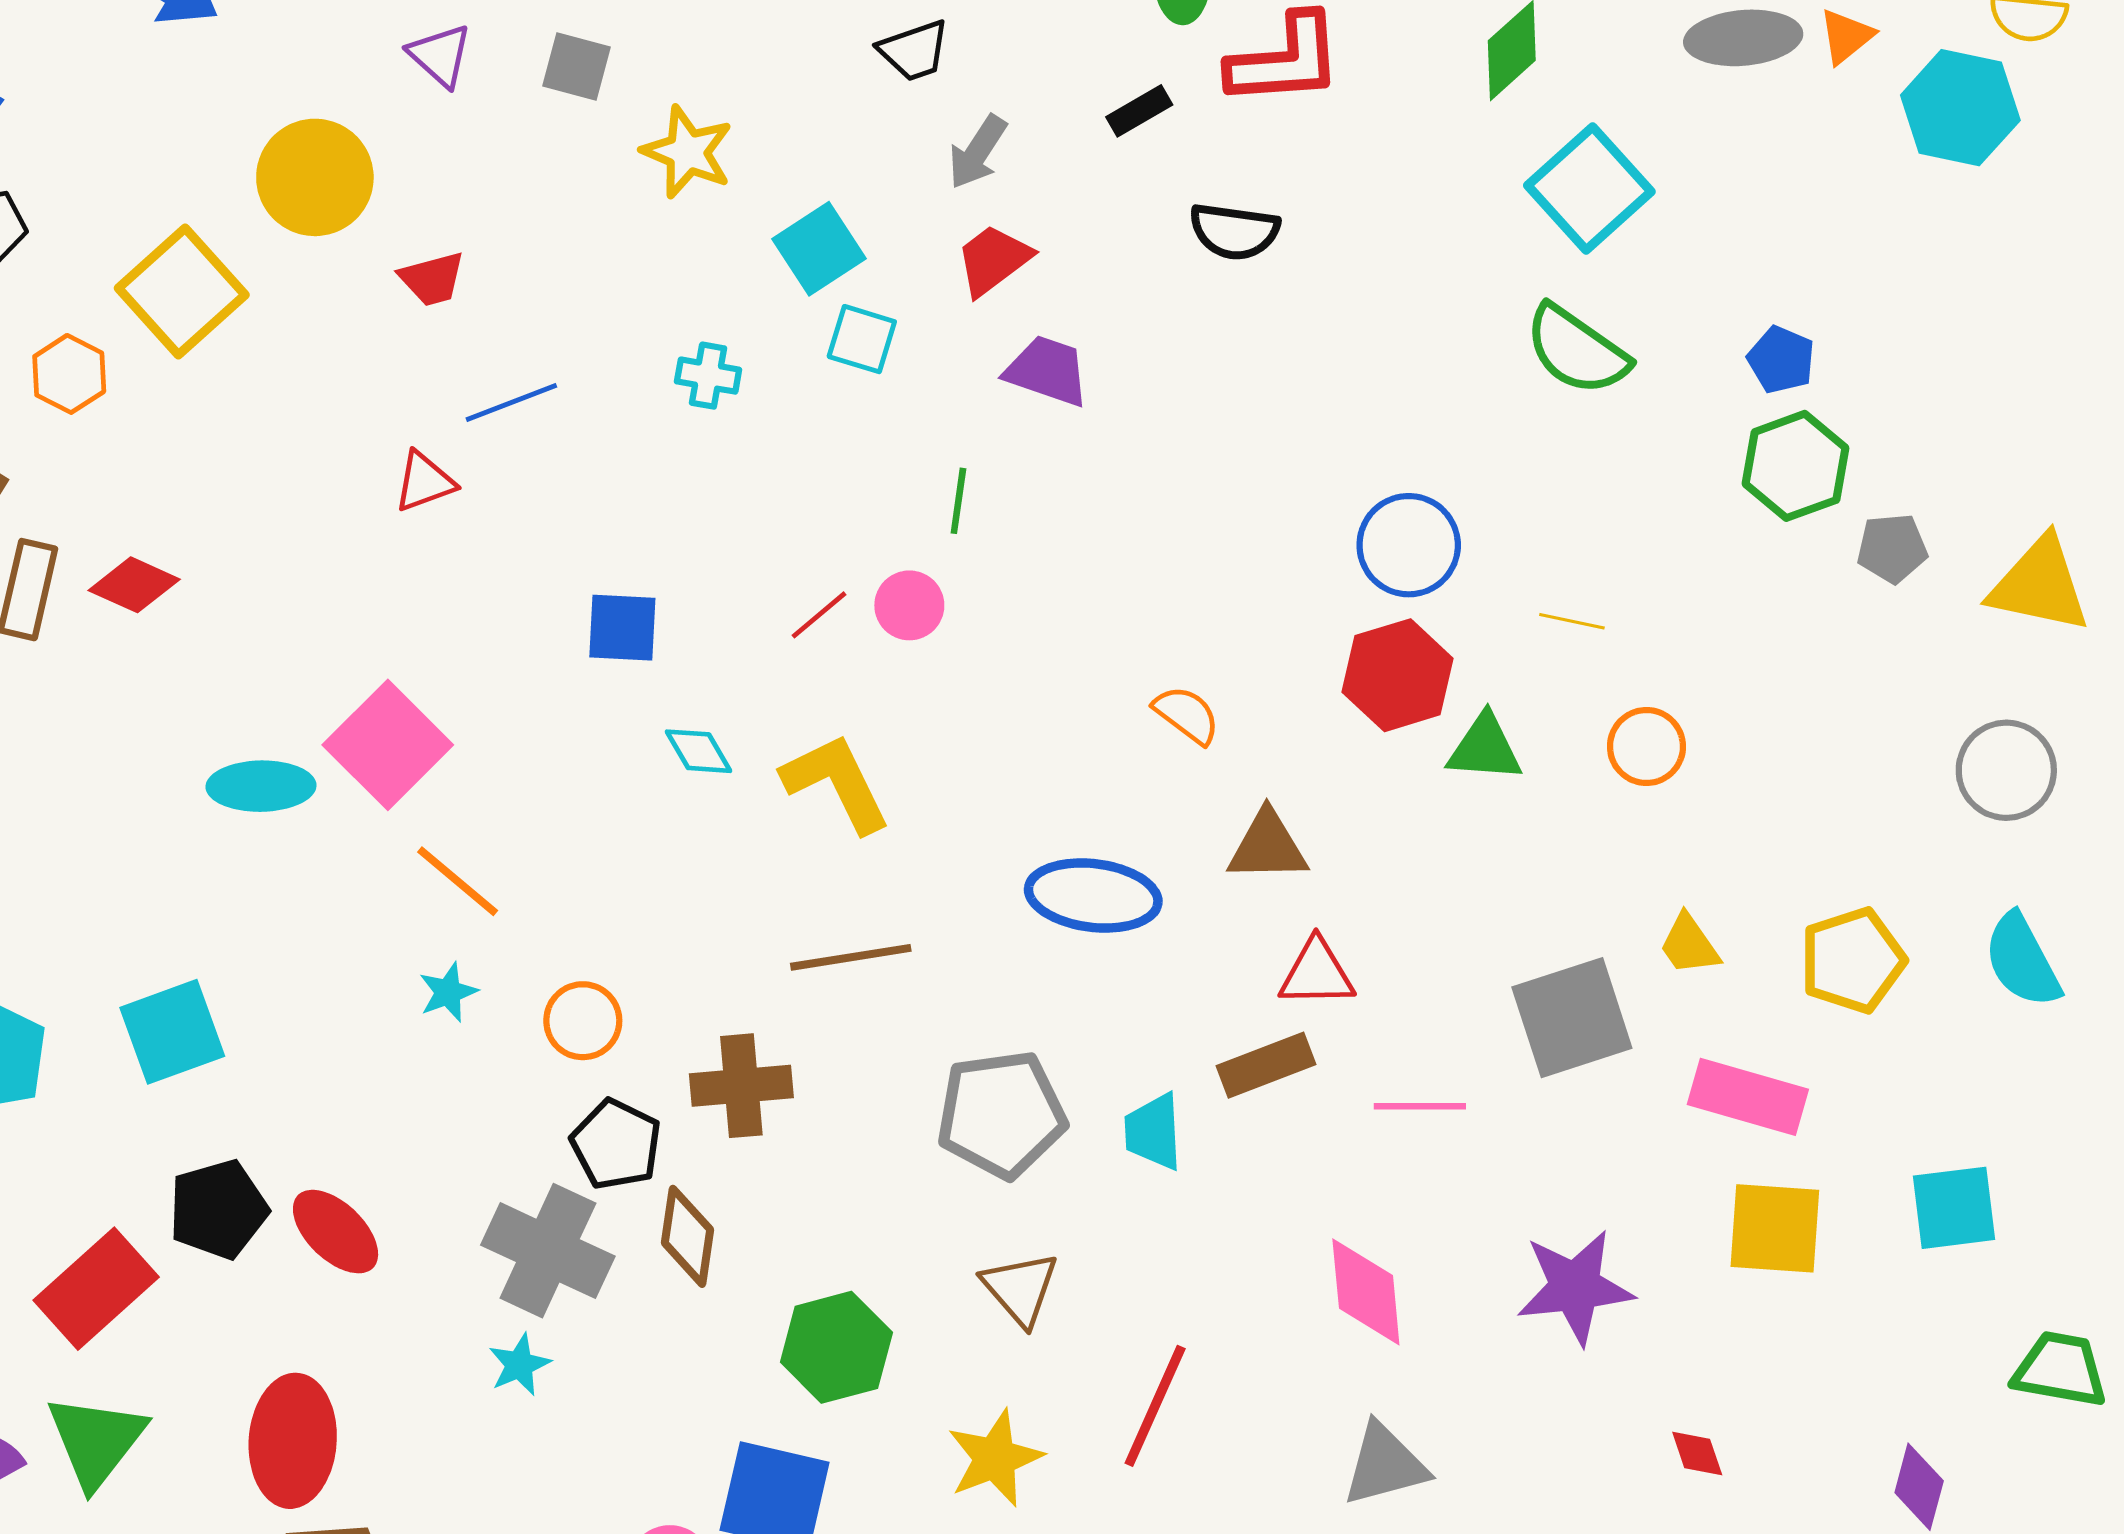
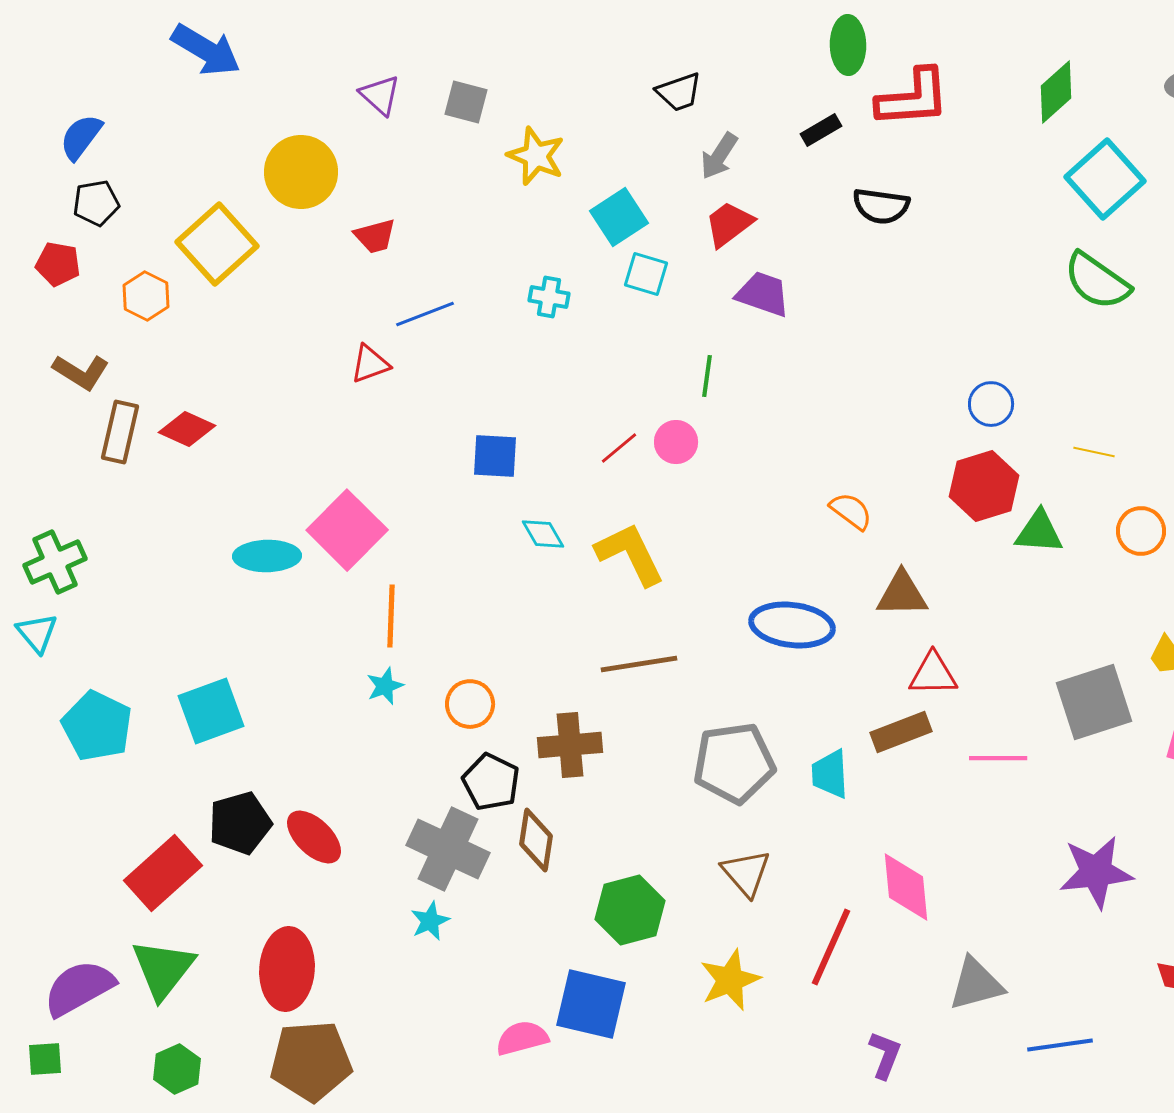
blue circle: (1409, 545) -> (991, 404), size x0.7
orange line: (458, 881) -> (391, 616), turned 52
pink diamond: (1366, 1292) -> (906, 887), moved

